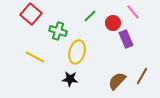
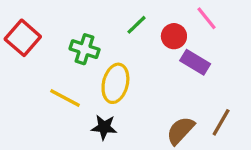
red square: (31, 14) -> (23, 38), moved
purple rectangle: (126, 39) -> (195, 62), turned -36
yellow line: (35, 57) -> (65, 98), moved

